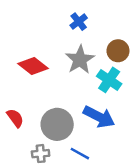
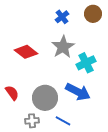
brown circle: (118, 51) -> (93, 14), moved
cyan cross: (109, 80) -> (86, 63), turned 30

